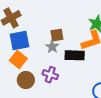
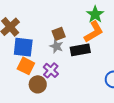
blue square: (20, 41) -> (23, 47), turned 30
purple cross: (50, 75) -> (51, 70), moved, turned 35

